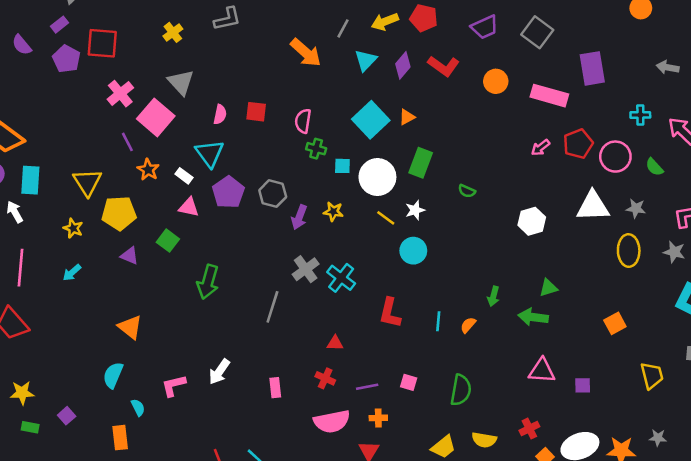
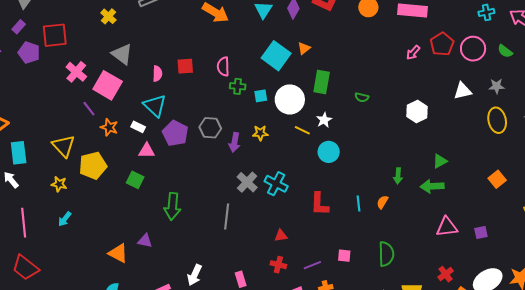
white triangle: (593, 206) -> (463, 91), size x0.7
purple triangle: (130, 256) -> (145, 241), moved

